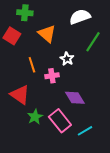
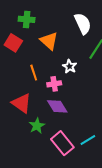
white semicircle: (80, 17) -> (83, 24), turned 85
purple diamond: (75, 98) -> (57, 106), moved
pink rectangle: (60, 121) -> (62, 143), moved

